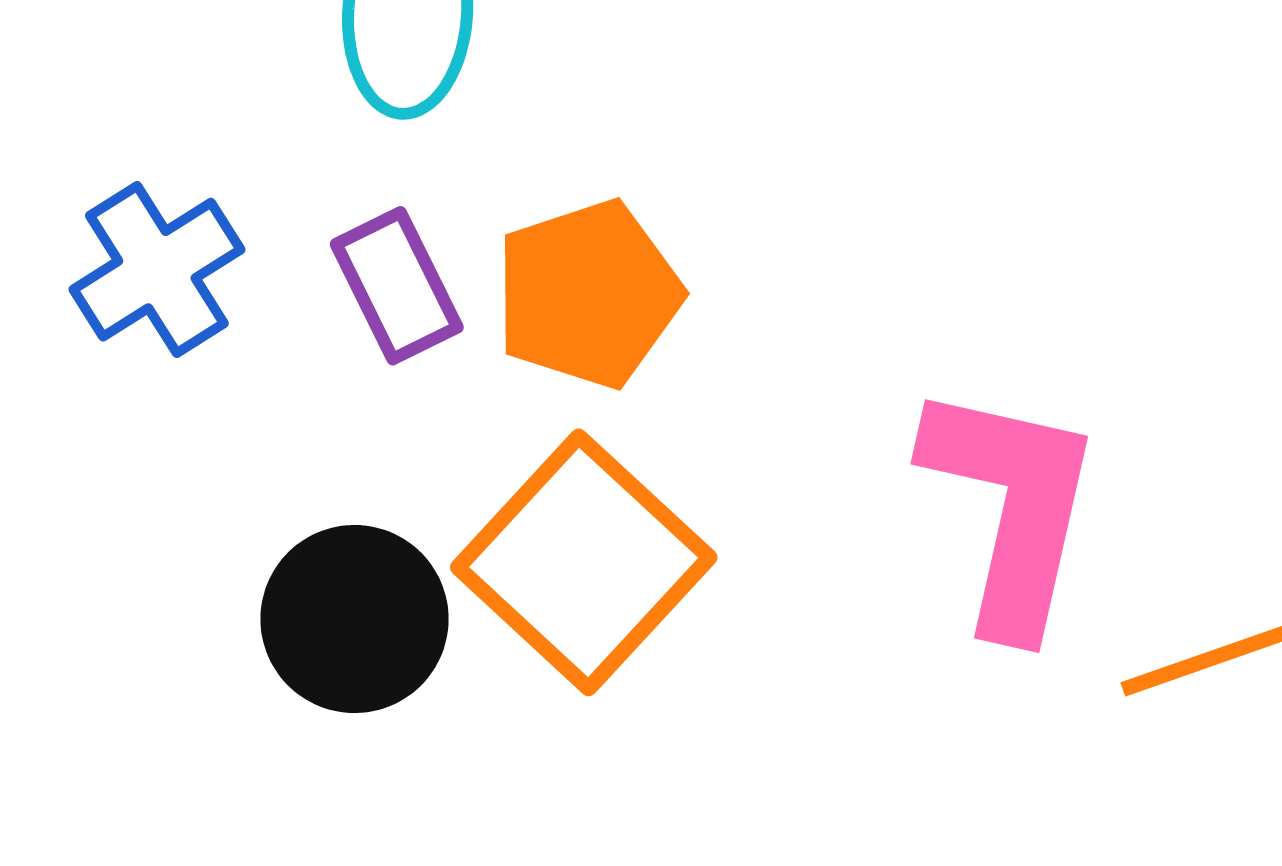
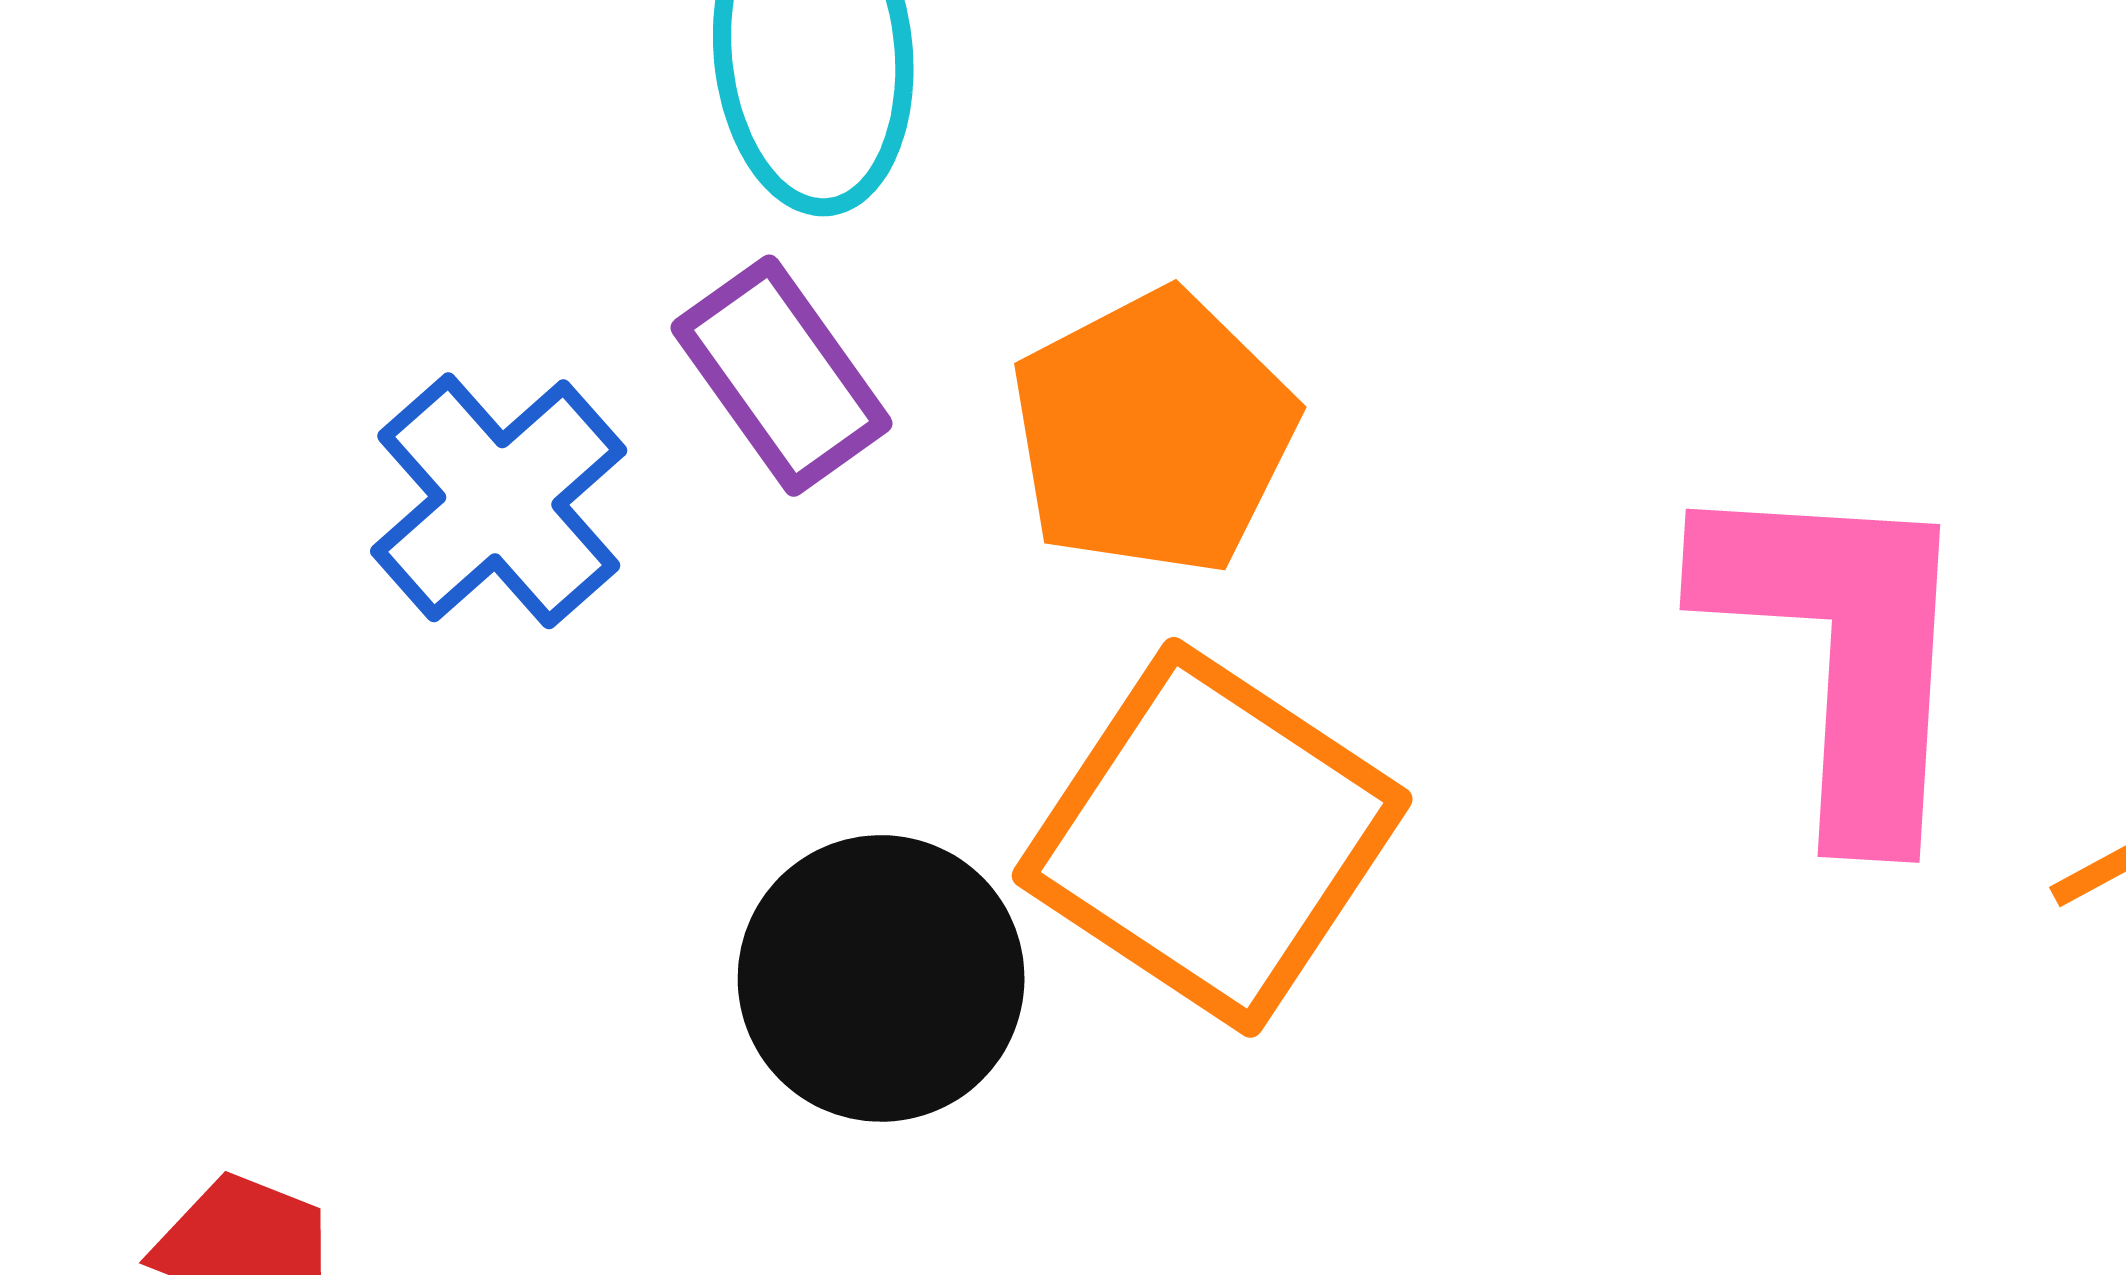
purple rectangle: (397, 286) -> (782, 376), moved

